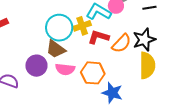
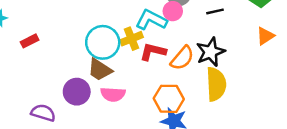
orange hexagon: (93, 73) -> (169, 99), moved

